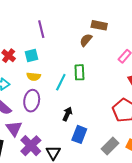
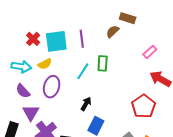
purple line: (41, 29) -> (82, 39), moved
cyan square: (32, 56) -> (56, 41), size x1.6
yellow semicircle: (34, 77) -> (45, 64), moved, turned -40

